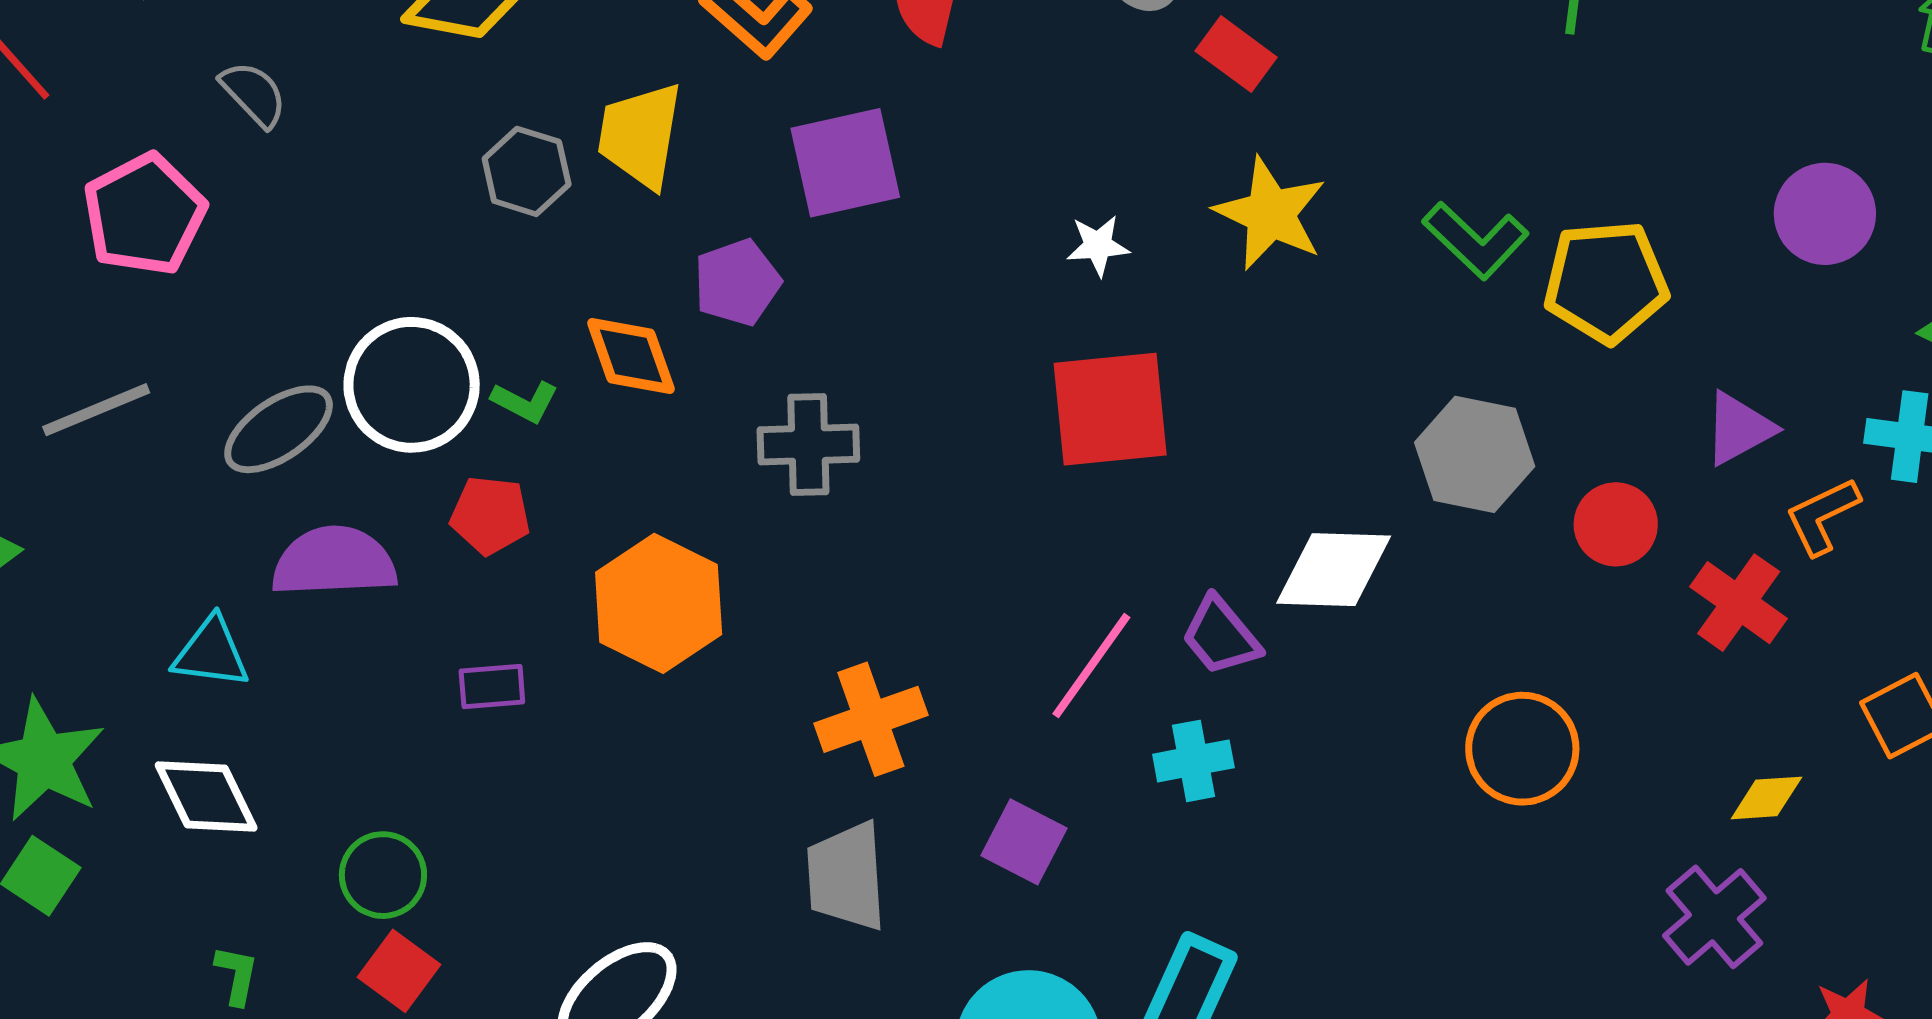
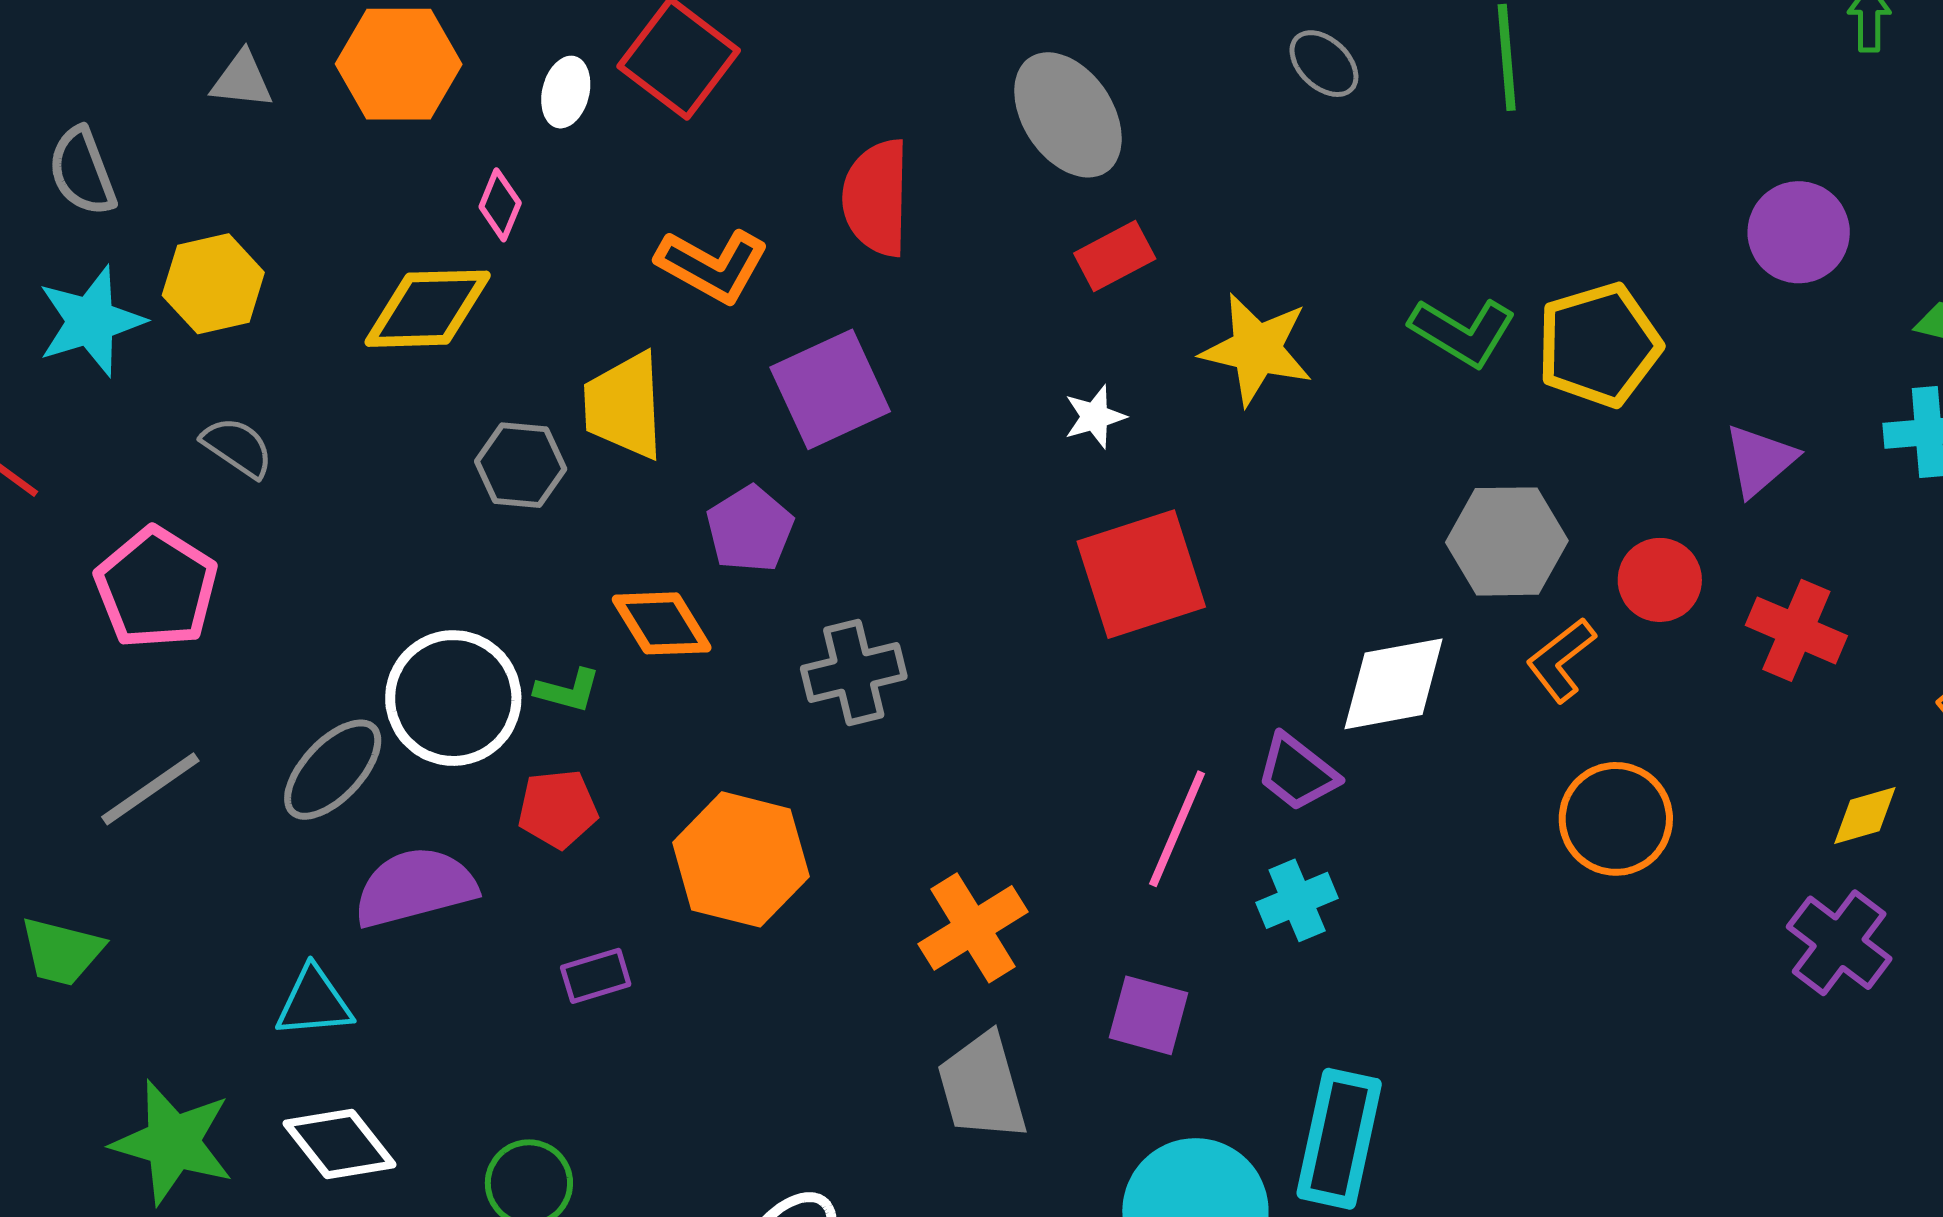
red rectangle: (1236, 54) -> (1115, 256), moved, turned -52
orange L-shape: (1822, 516) -> (1561, 660), moved

